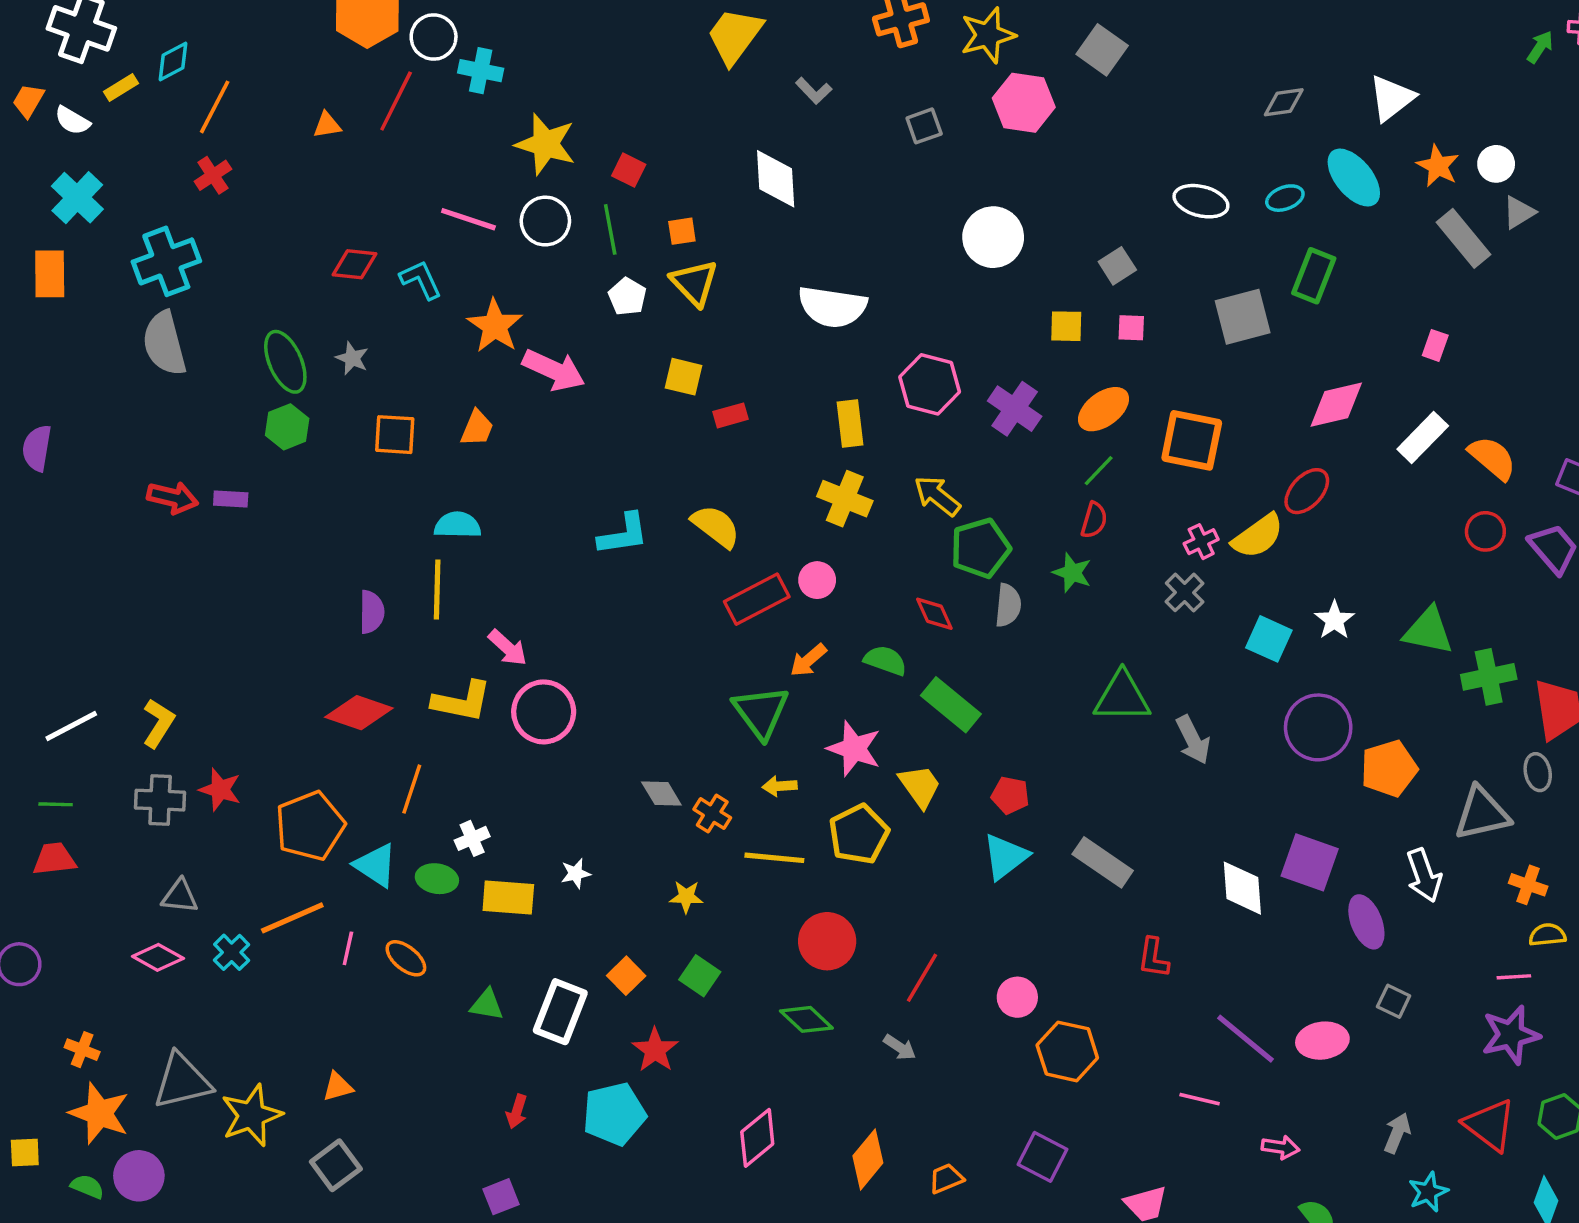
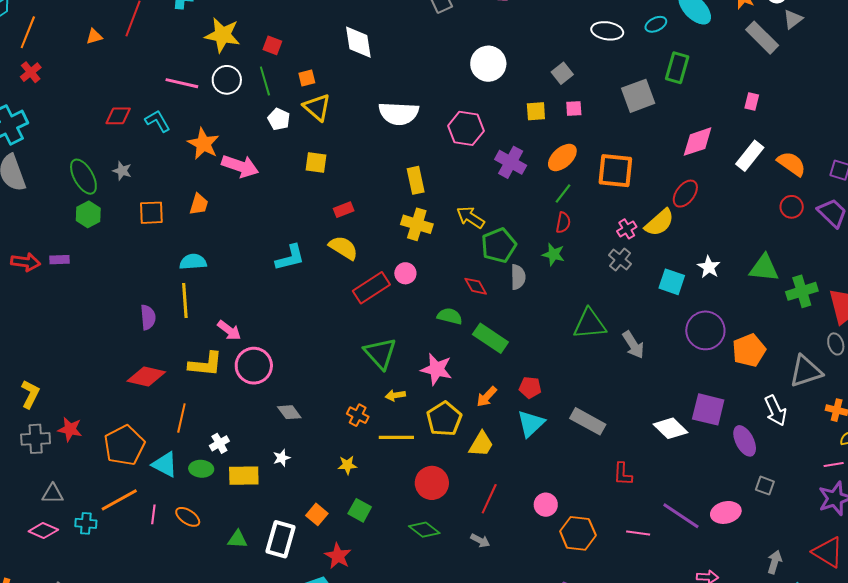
pink hexagon: (930, 384) -> (466, 128), moved
red rectangle: (730, 415) -> (344, 210), moved
orange arrow: (808, 660) -> (487, 397), moved
yellow trapezoid: (920, 786) -> (481, 444), moved, turned 72
gray diamond: (661, 793) -> (289, 412), moved
white diamond: (1242, 888) -> (670, 428), turned -36
cyan cross: (232, 952) -> (86, 523), turned -35
pink line: (1200, 1099) -> (638, 533), moved

